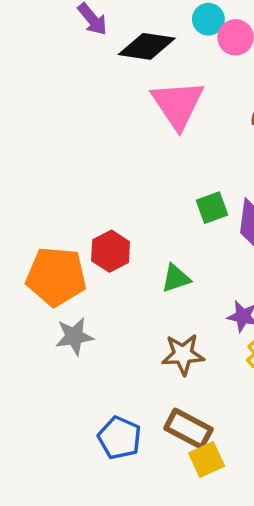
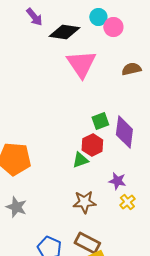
red hexagon: (111, 251) -> (92, 145), moved
gray star: (74, 336) -> (16, 207), moved, turned 30

